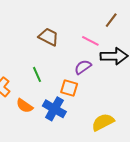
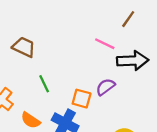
brown trapezoid: (48, 37) -> (24, 47), moved
purple semicircle: (83, 67) -> (105, 87), moved

